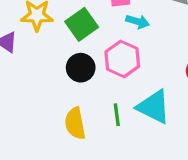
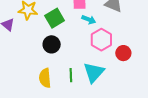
pink hexagon: (122, 59) -> (101, 40), moved
cyan triangle: (154, 107) -> (94, 72), turned 40

